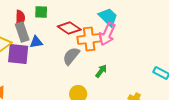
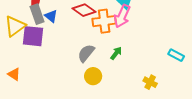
blue triangle: (36, 42) -> (51, 16), moved, turned 48
gray semicircle: (71, 56) -> (86, 53), moved

